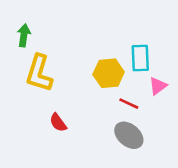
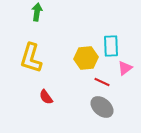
green arrow: (24, 35) -> (37, 12), moved

